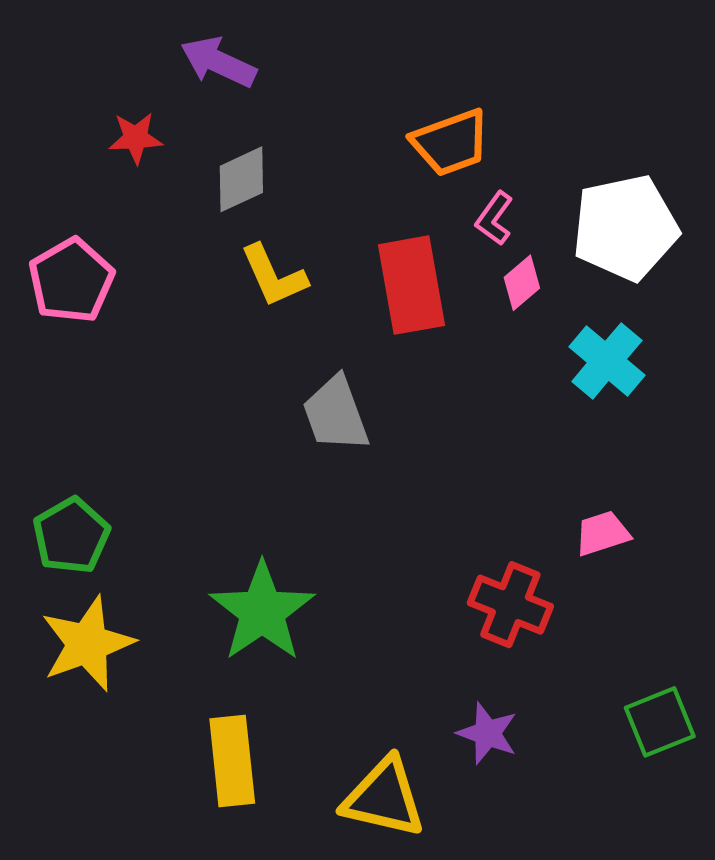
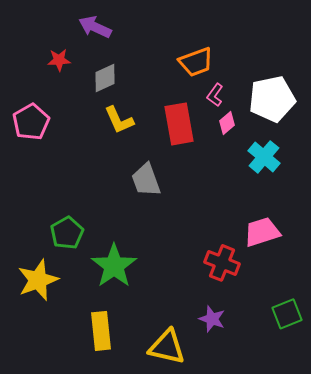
pink trapezoid: (602, 533) -> (262, 232), size x1.5
green pentagon: (71, 536) -> (67, 233), moved

